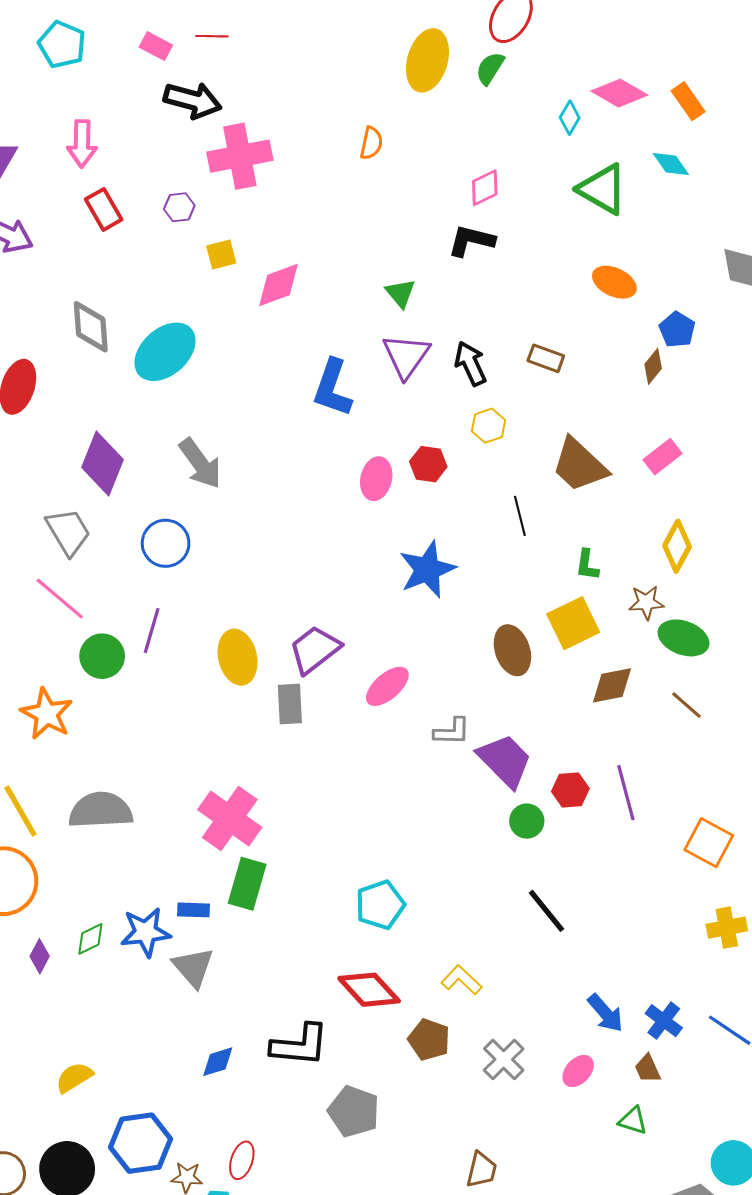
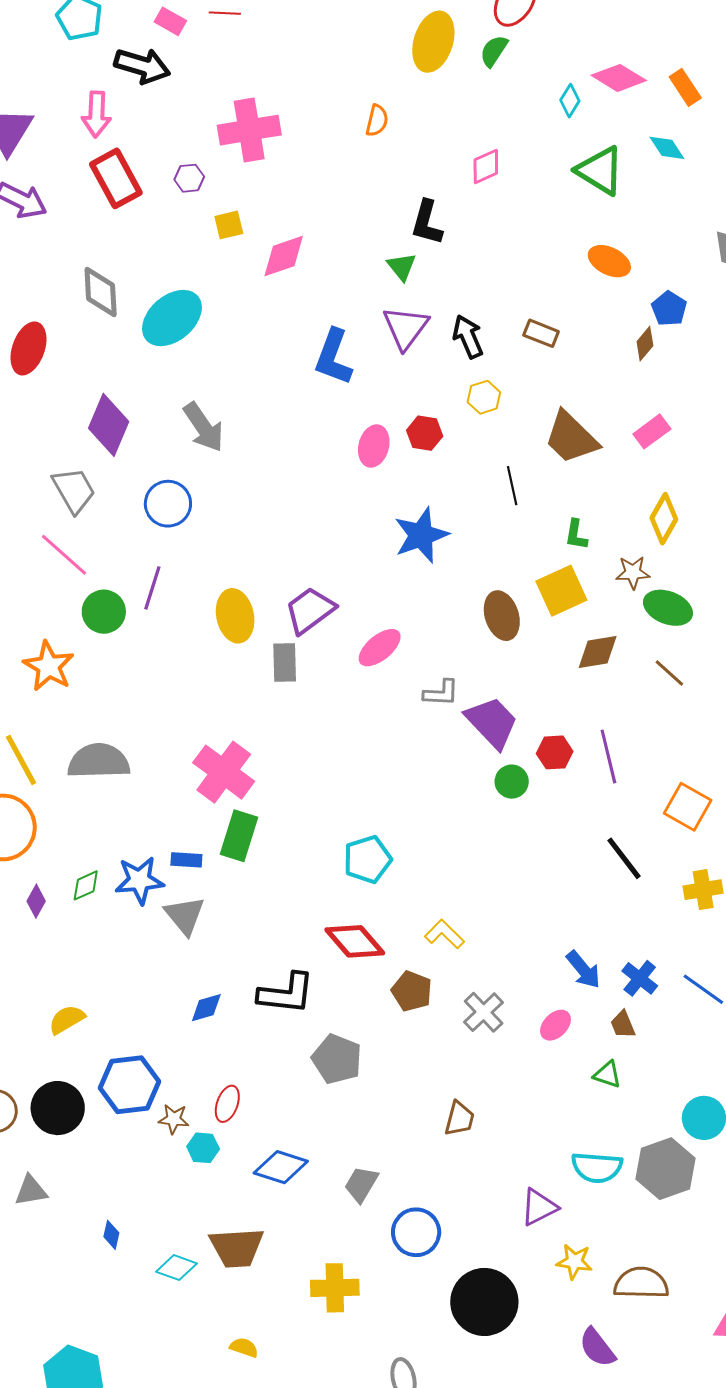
black arrow: (193, 100) -> (142, 66), moved
red rectangle: (104, 209) -> (116, 178), size x1.4
black L-shape: (471, 241) -> (427, 223), moved, turned -90
black line: (547, 911) -> (624, 858), moved

